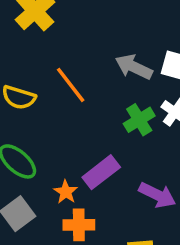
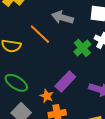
gray arrow: (134, 67) -> (63, 18), moved

